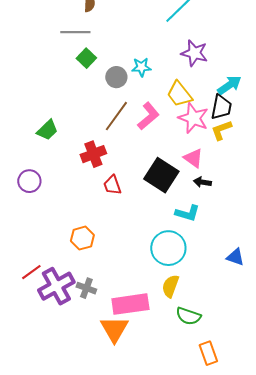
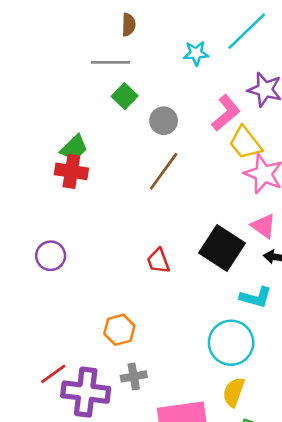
cyan star: (141, 67) -> (196, 53), moved
pink L-shape: (148, 116) -> (226, 113), moved
green trapezoid: (47, 130) -> (74, 148), moved
red cross: (93, 154) -> (71, 171), moved, turned 30
purple cross: (56, 286) -> (86, 392), turned 36
gray cross: (86, 288) -> (134, 376), moved, turned -30

